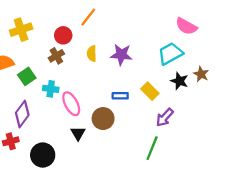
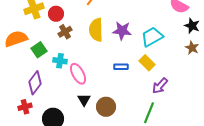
red circle: (63, 35) -> (56, 14), moved
yellow semicircle: (92, 54) -> (96, 30), size x1.6
cyan trapezoid: (170, 54) -> (152, 37), moved
black star: (179, 81) -> (192, 26), moved
brown circle: (103, 119) -> (106, 107), moved

